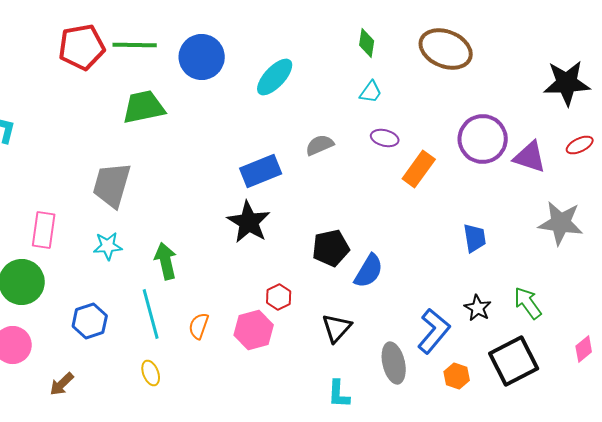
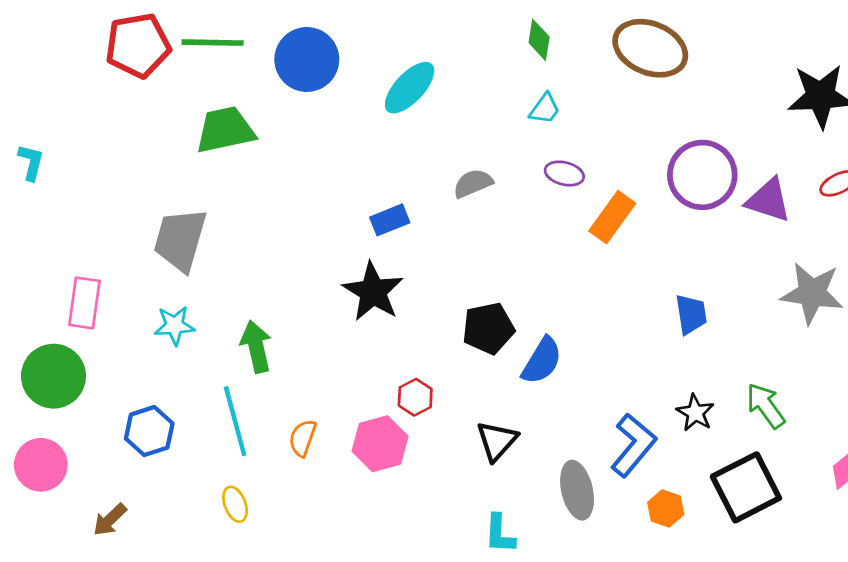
blue rectangle: (261, 171) -> (390, 220), size x0.7

